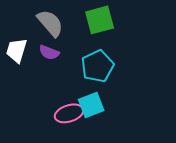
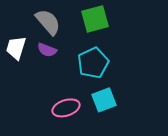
cyan square: (91, 105) -> (104, 100), moved

